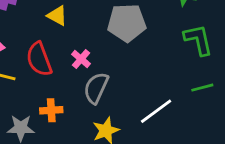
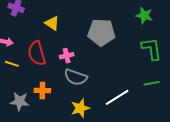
pink cross: (81, 59) -> (67, 56), turned 32
gray semicircle: (96, 88) -> (76, 77), turned -100

